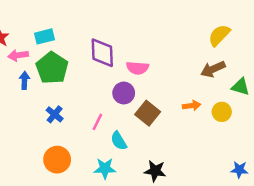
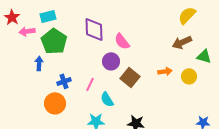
pink semicircle: (138, 68) -> (122, 41), turned 48
blue arrow: (24, 80) -> (39, 63), moved
blue cross: (55, 114) -> (64, 81), moved, turned 32
orange circle: (57, 160) -> (55, 103), moved

